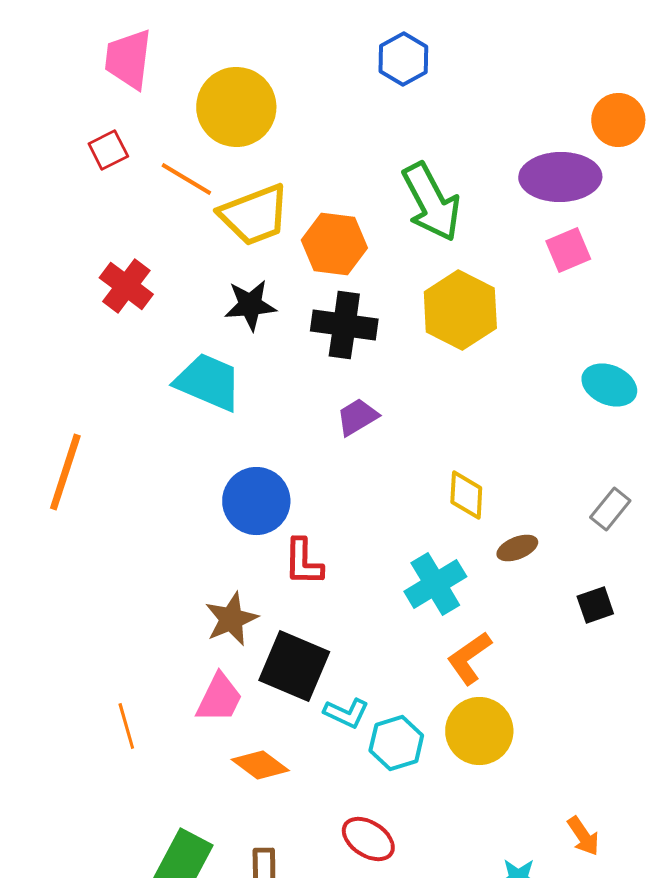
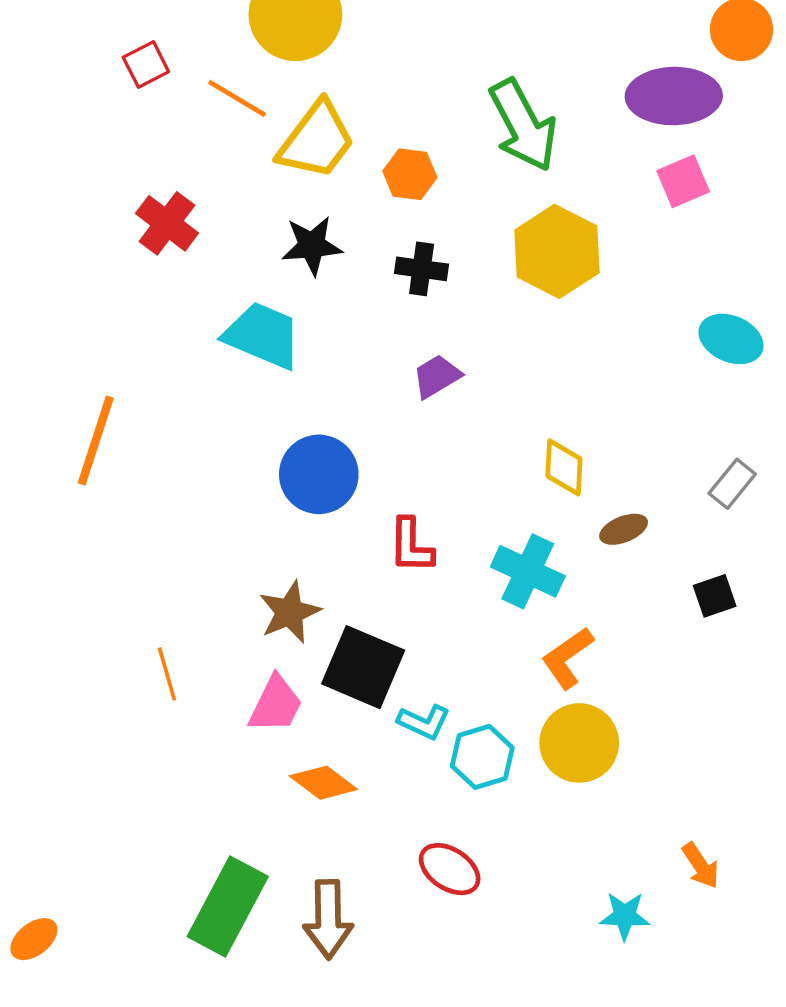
yellow trapezoid: (254, 215) -> (316, 140), turned -32
orange hexagon: (334, 244) -> (410, 174), size x0.7
black cross: (344, 325) -> (422, 269), size x0.7
red L-shape: (303, 562) -> (411, 546), moved
cyan cross: (435, 584) -> (528, 571), turned -34
orange line: (126, 726) -> (167, 674), moved

